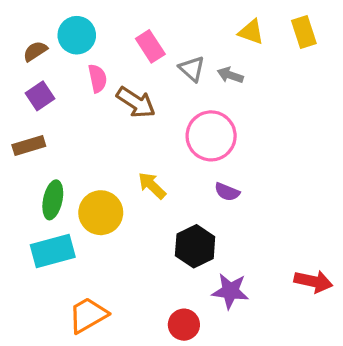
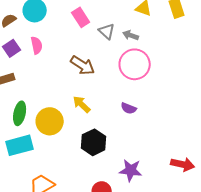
pink semicircle: (98, 78) -> (37, 45), moved
brown arrow: (136, 102) -> (83, 65), moved
pink circle: (211, 136) -> (135, 64), moved
black hexagon: (195, 246) -> (94, 142), moved

